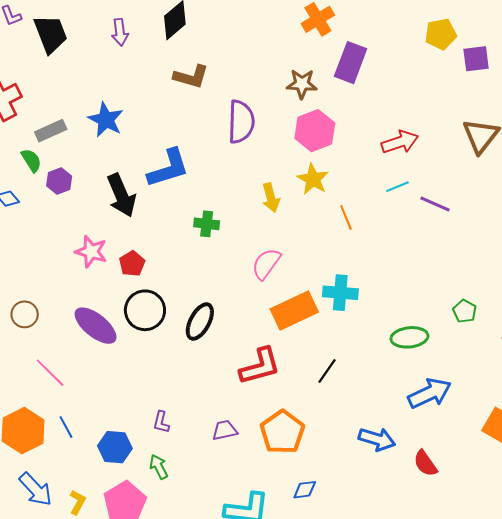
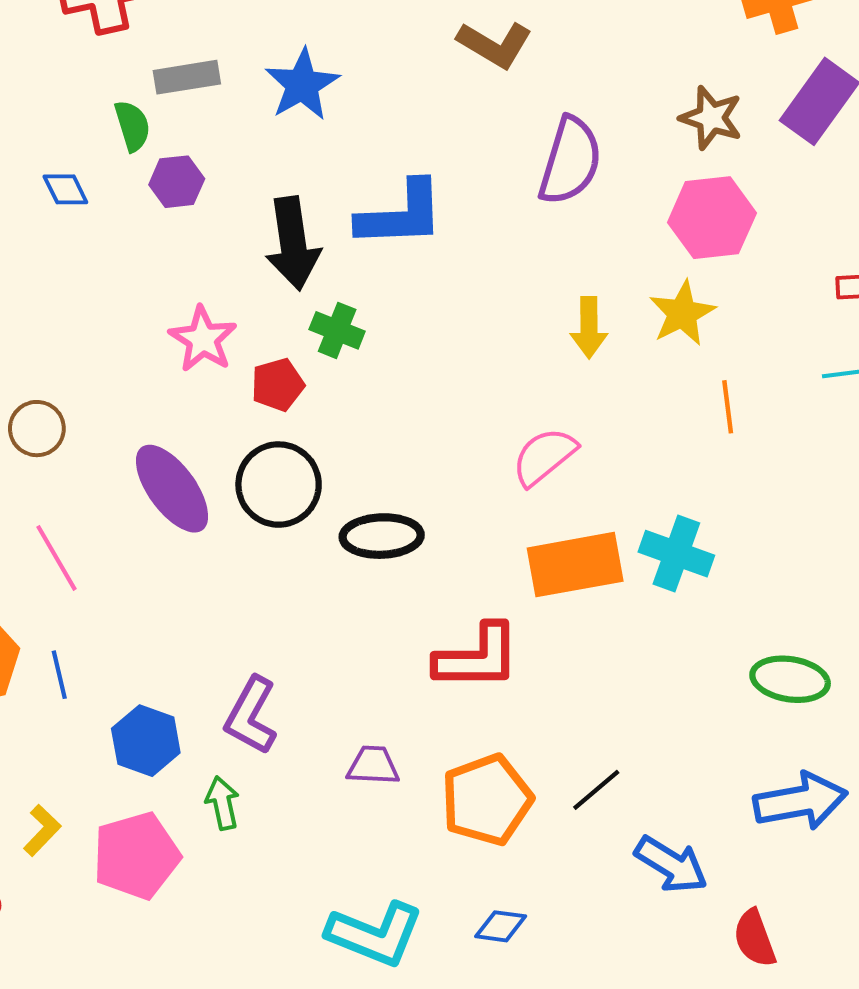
green cross: (207, 224) -> (337, 330), moved
black ellipse: (200, 321) -> (382, 536), turned 45
black line: (327, 371) -> (596, 790), moved
purple L-shape: (161, 422) -> (251, 716), size x1.6

